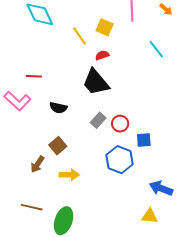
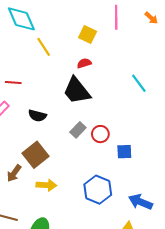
yellow line: (79, 36) -> (44, 47), moved
cyan line: (156, 49) -> (139, 83), moved
brown square: (58, 146) -> (35, 155), size x1.4
blue hexagon: (120, 160) -> (98, 190), moved

